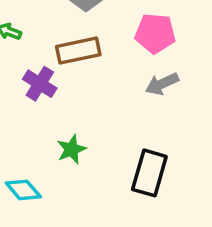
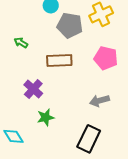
purple cross: (40, 84) -> (33, 89), moved
gray arrow: (162, 84) -> (99, 101), moved

